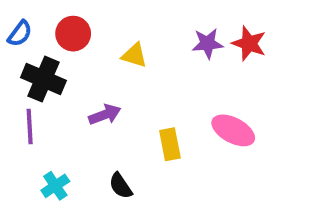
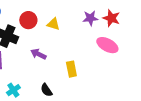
red circle: (73, 34) -> (28, 20), moved
purple arrow: (105, 115) -> (38, 54), turned -133
pink ellipse: (233, 130) -> (107, 45), moved

